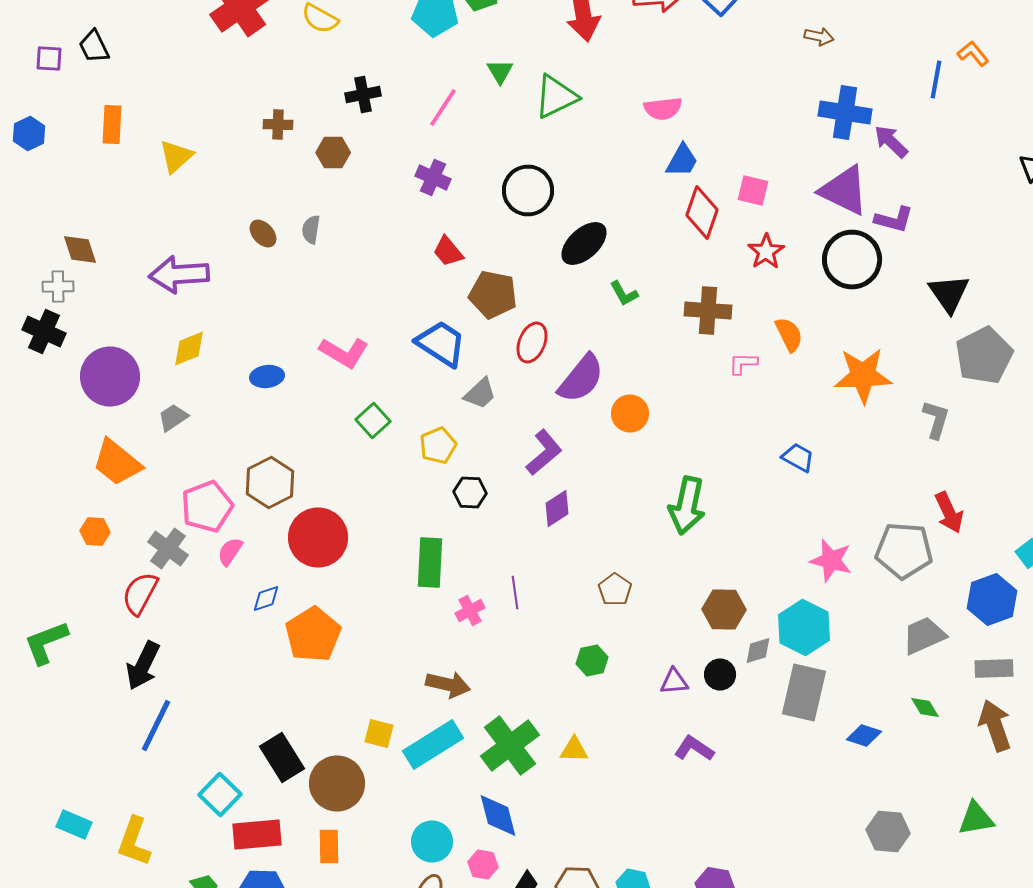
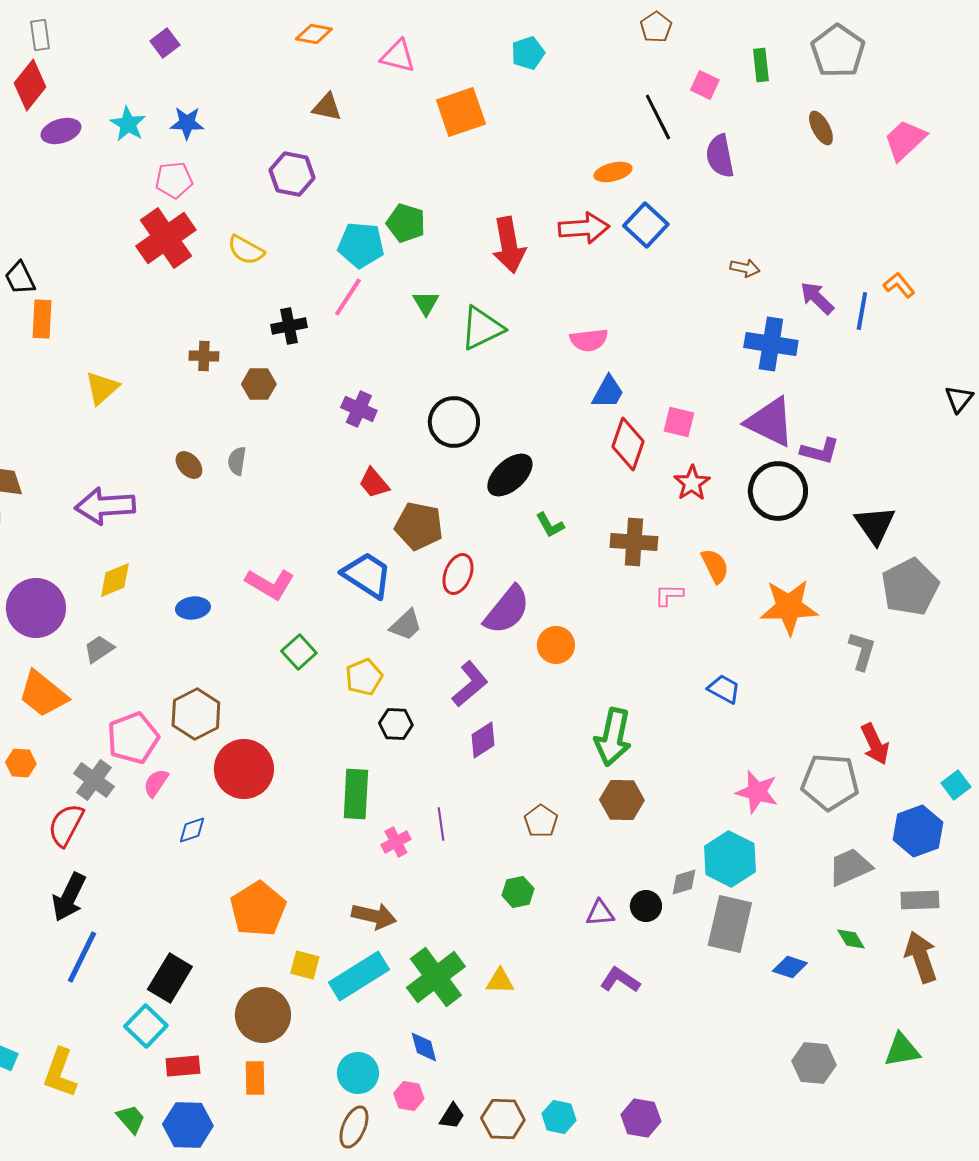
pink line: (443, 108) -> (348, 297), moved
orange rectangle: (112, 124) -> (42, 319), moved
purple arrow: (891, 142) -> (817, 298), moved
brown hexagon: (724, 610) -> (622, 800), moved
orange pentagon: (313, 634) -> (258, 909), moved
black rectangle: (282, 758) -> (170, 978), moved, turned 63
blue diamond: (498, 816) -> (424, 1047), size x0.7
red rectangle: (257, 834) -> (183, 1066), size x0.7

